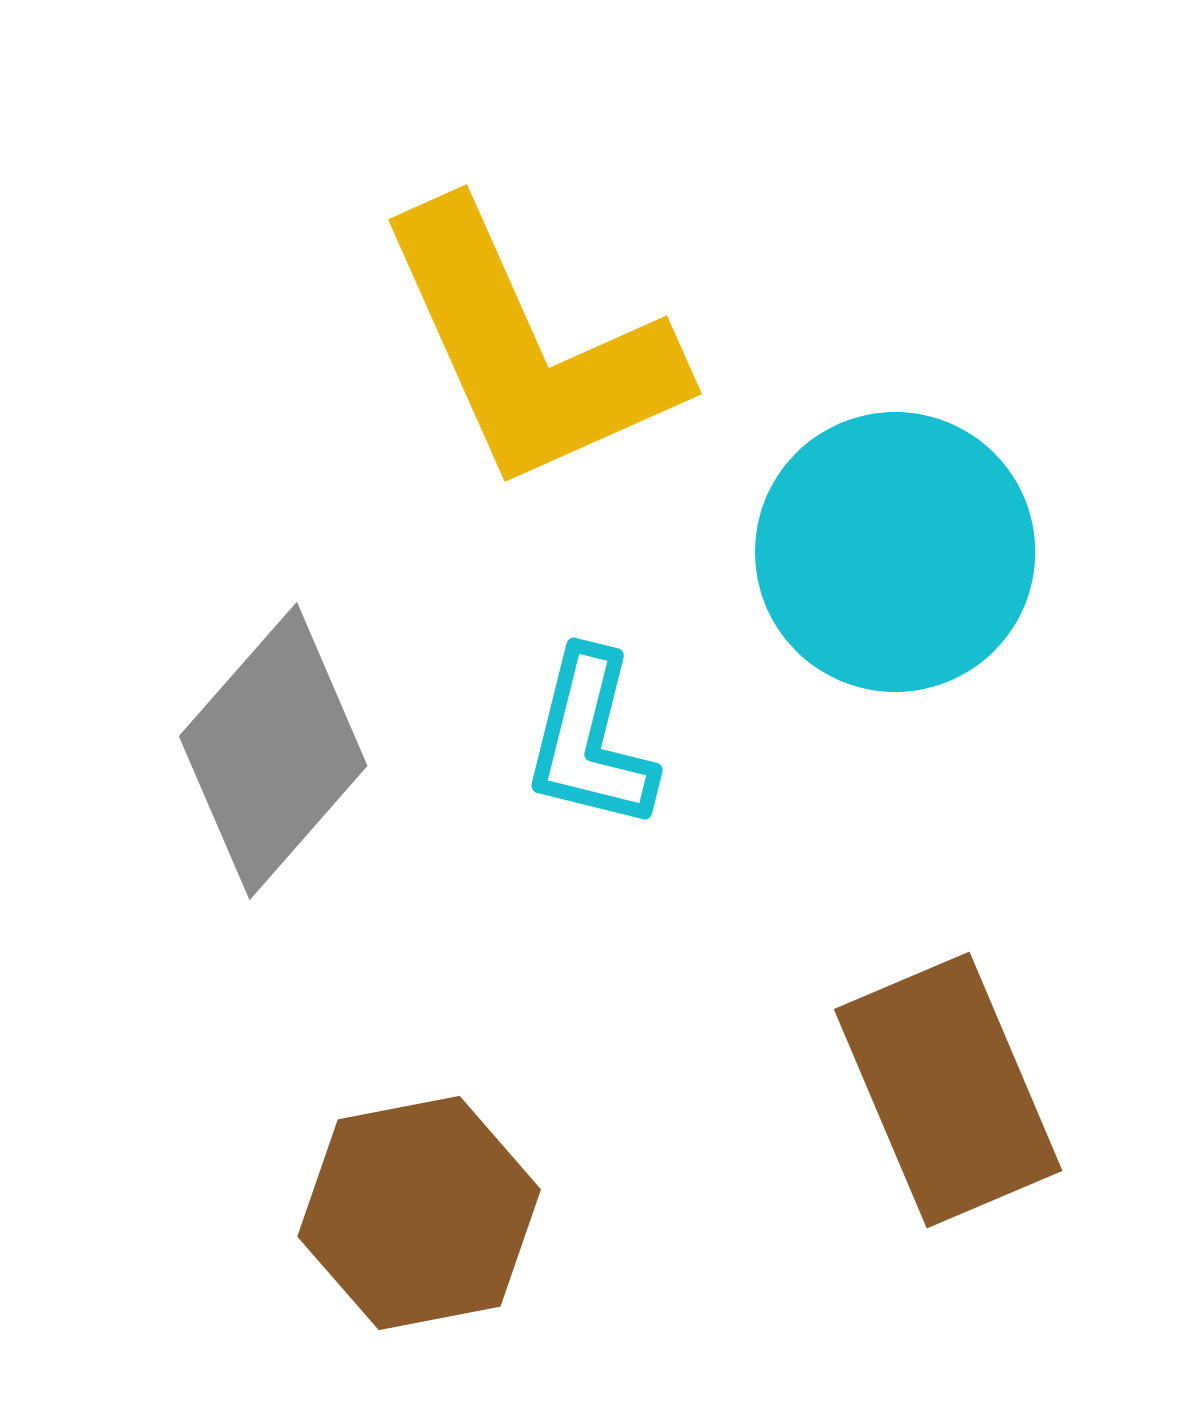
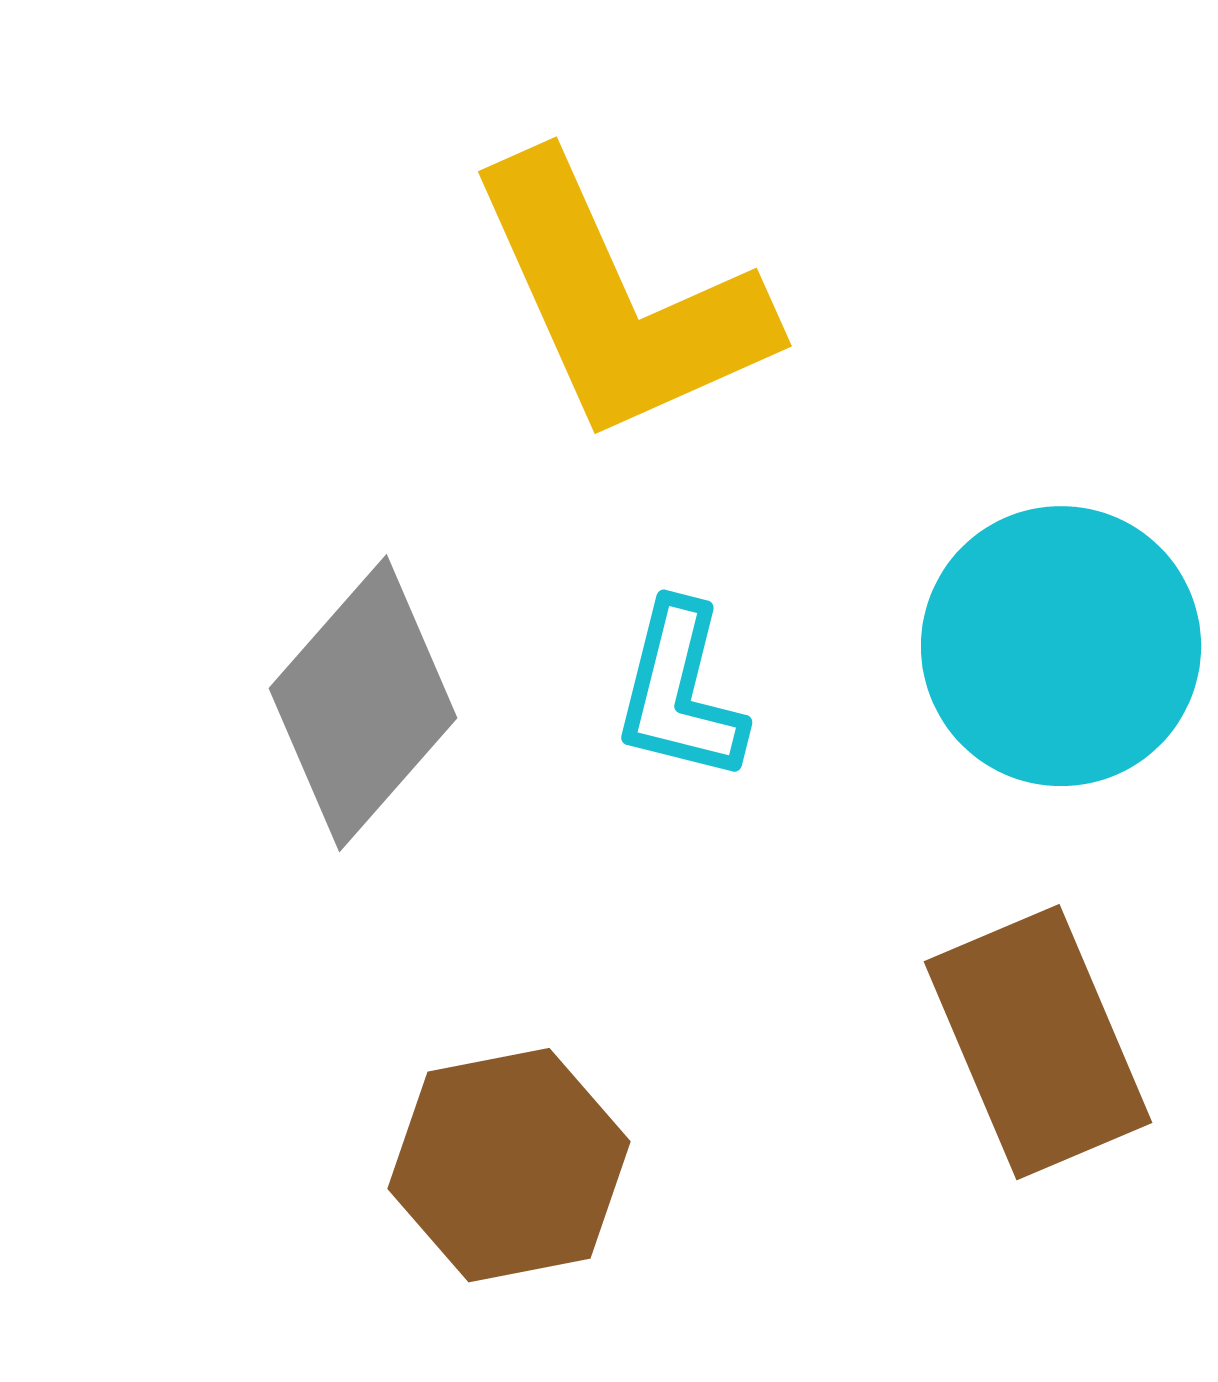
cyan circle: (895, 552) -> (1061, 646), moved

